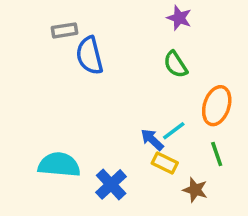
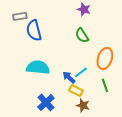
cyan semicircle: (59, 165) -> (38, 67), moved
brown star: (195, 190) -> (83, 105), moved

